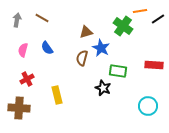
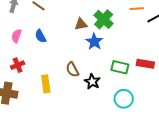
green cross: (123, 26) -> (104, 19), moved
brown semicircle: (82, 58) -> (72, 70), moved, turned -49
green rectangle: (118, 71) -> (120, 67), moved
cyan circle: (148, 106) -> (124, 99), moved

